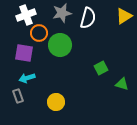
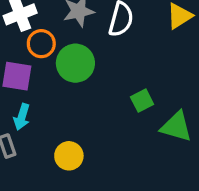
cyan arrow: (27, 78) -> (22, 117), turned -56
green triangle: (122, 84) -> (176, 127), size x1.5

